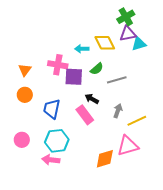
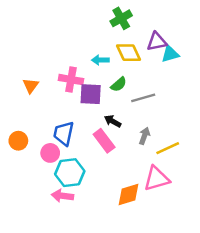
green cross: (126, 17) -> (121, 18), moved
orange circle: (25, 95) -> (18, 141), moved
pink circle: (22, 140) -> (50, 153), moved

